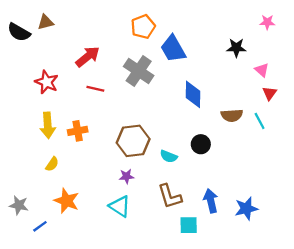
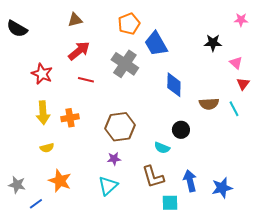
brown triangle: (45, 22) -> (75, 20), moved
cyan semicircle: (169, 156) -> (162, 148), moved
yellow semicircle: (52, 164) -> (47, 148), turned 40
cyan triangle: (120, 206) -> (108, 186), turned 45

